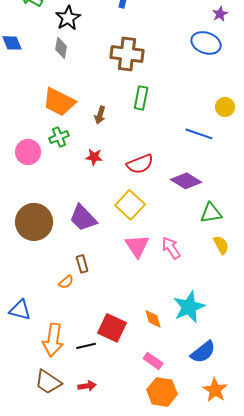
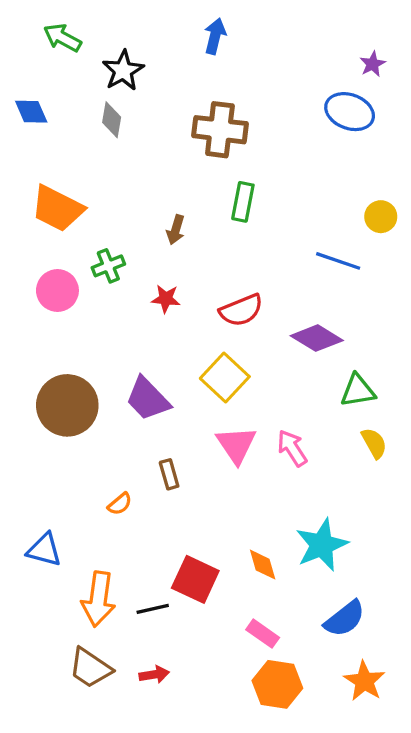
orange trapezoid: (59, 102) -> (57, 208), moved
brown rectangle: (82, 264) -> (169, 474), moved

